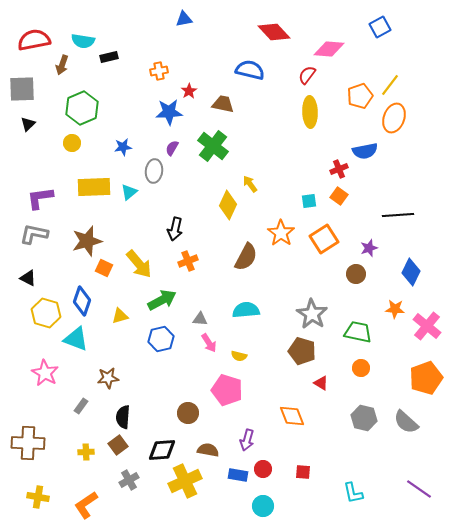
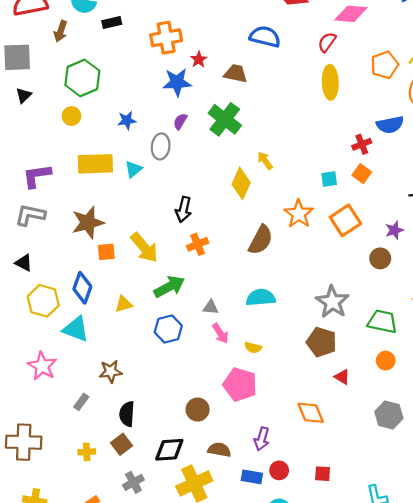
orange cross: (159, 71) -> (166, 38), size x1.6
orange square: (104, 268) -> (106, 252), turned -30

